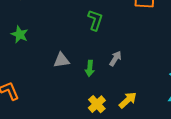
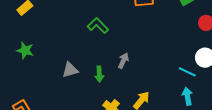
green L-shape: (95, 20) -> (98, 26), turned -55

